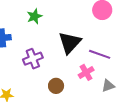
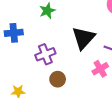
brown circle: (56, 86) -> (58, 79), moved

